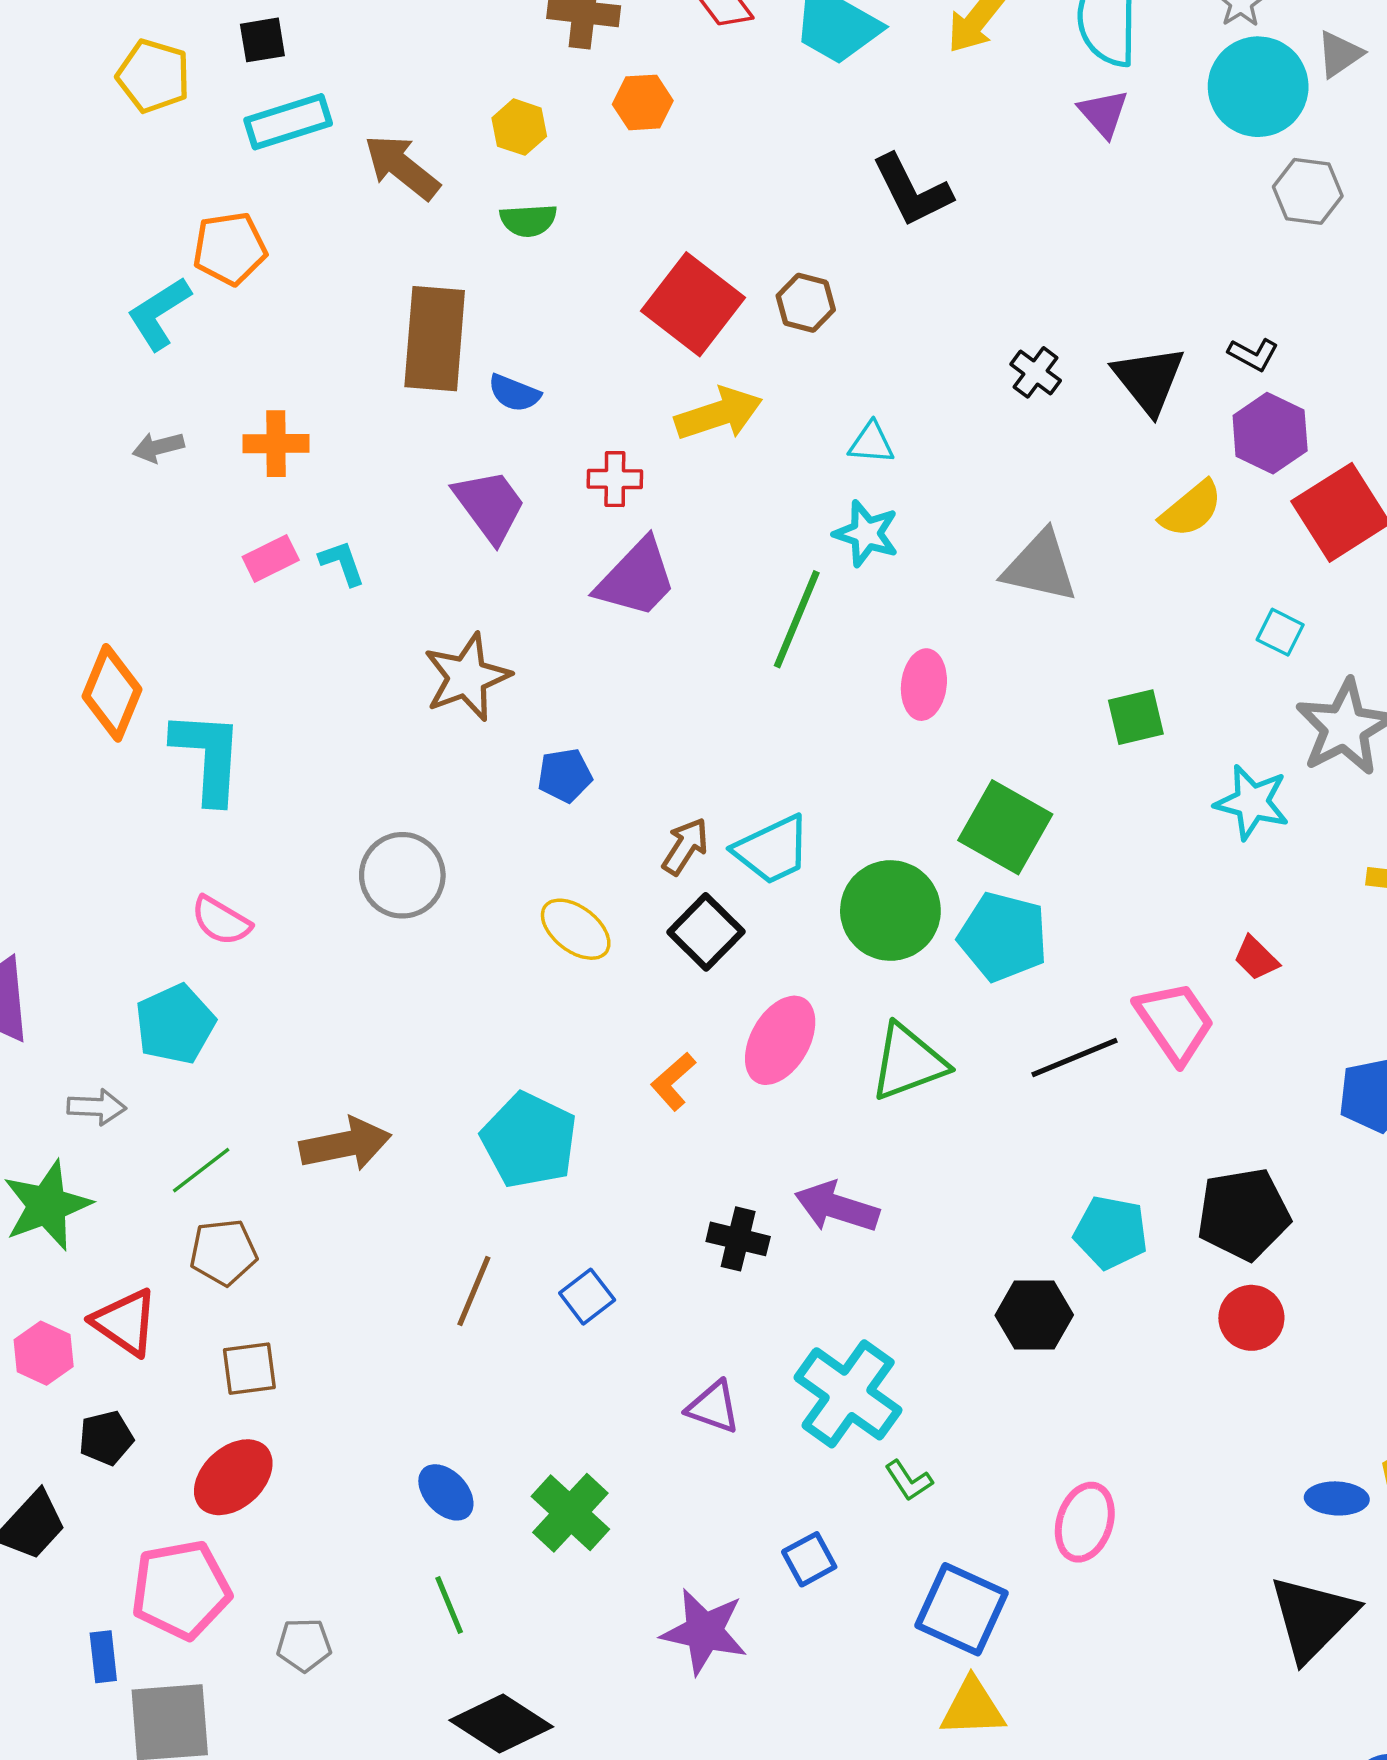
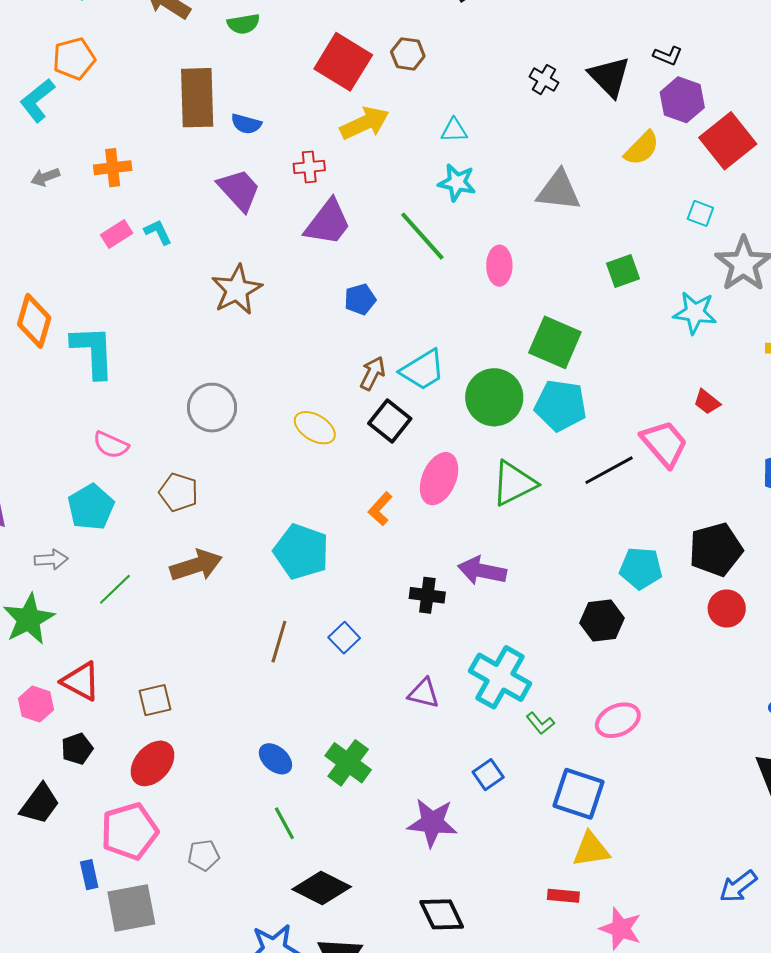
green line: (797, 619) -> (422, 236), turned -58
blue pentagon: (565, 775) -> (360, 299), moved
brown pentagon: (223, 1252) -> (179, 492), moved, turned 30
pink ellipse: (1085, 1522) -> (618, 720), moved, turned 54

